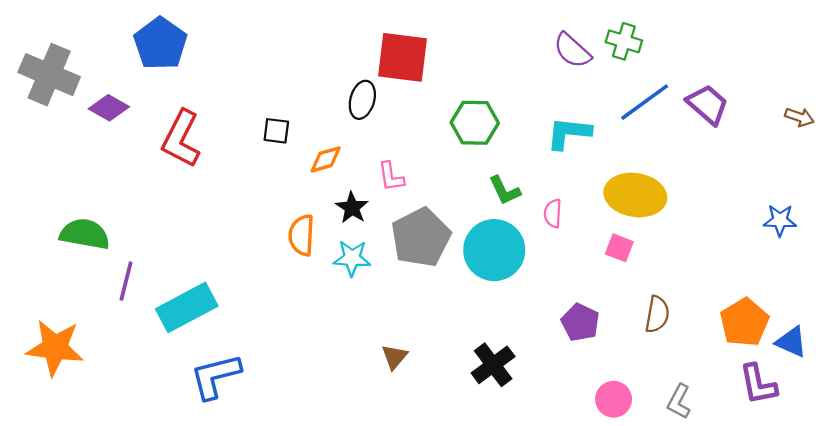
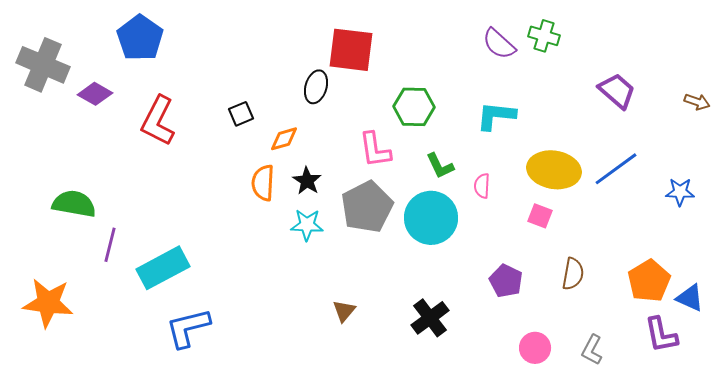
blue line: (645, 102) -> (616, 169), moved
black square: (276, 131) -> (241, 114), turned -30
pink L-shape: (391, 177) -> (375, 150), moved, size x1.4
orange semicircle: (302, 235) -> (263, 183), moved

